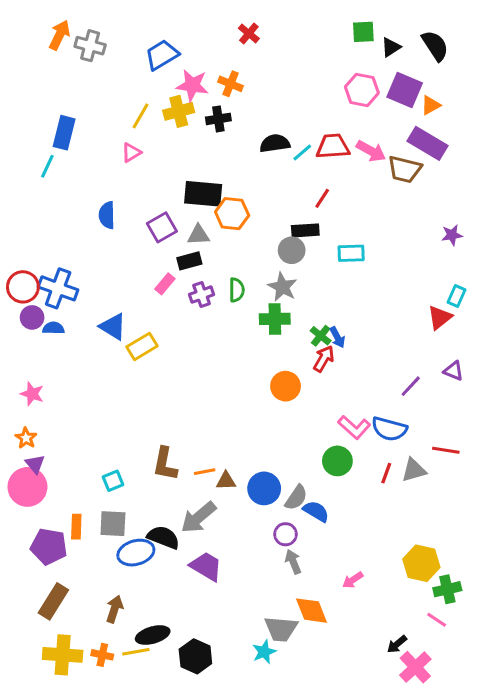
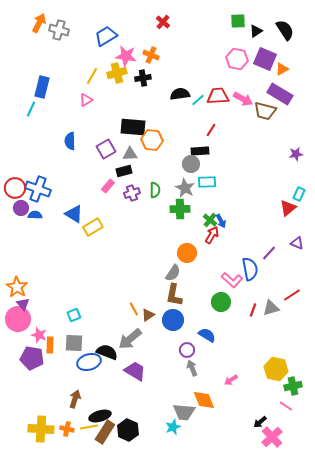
cyan rectangle: (351, 253) -> (207, 182), moved
pink star: (32, 394) -> (39, 335), moved
blue semicircle: (389, 429) -> (250, 269), moved, turned -115
orange star: (26, 438) -> (17, 287), size x1.5
red line: (446, 450) -> (292, 295), turned -42
brown L-shape: (165, 464) -> (174, 295), moved
orange line: (205, 472) -> (134, 309), turned 72
brown triangle: (226, 481) -> (148, 315), turned -32
gray semicircle: (296, 498) -> (173, 273), moved
brown rectangle: (53, 601) -> (105, 432), moved

